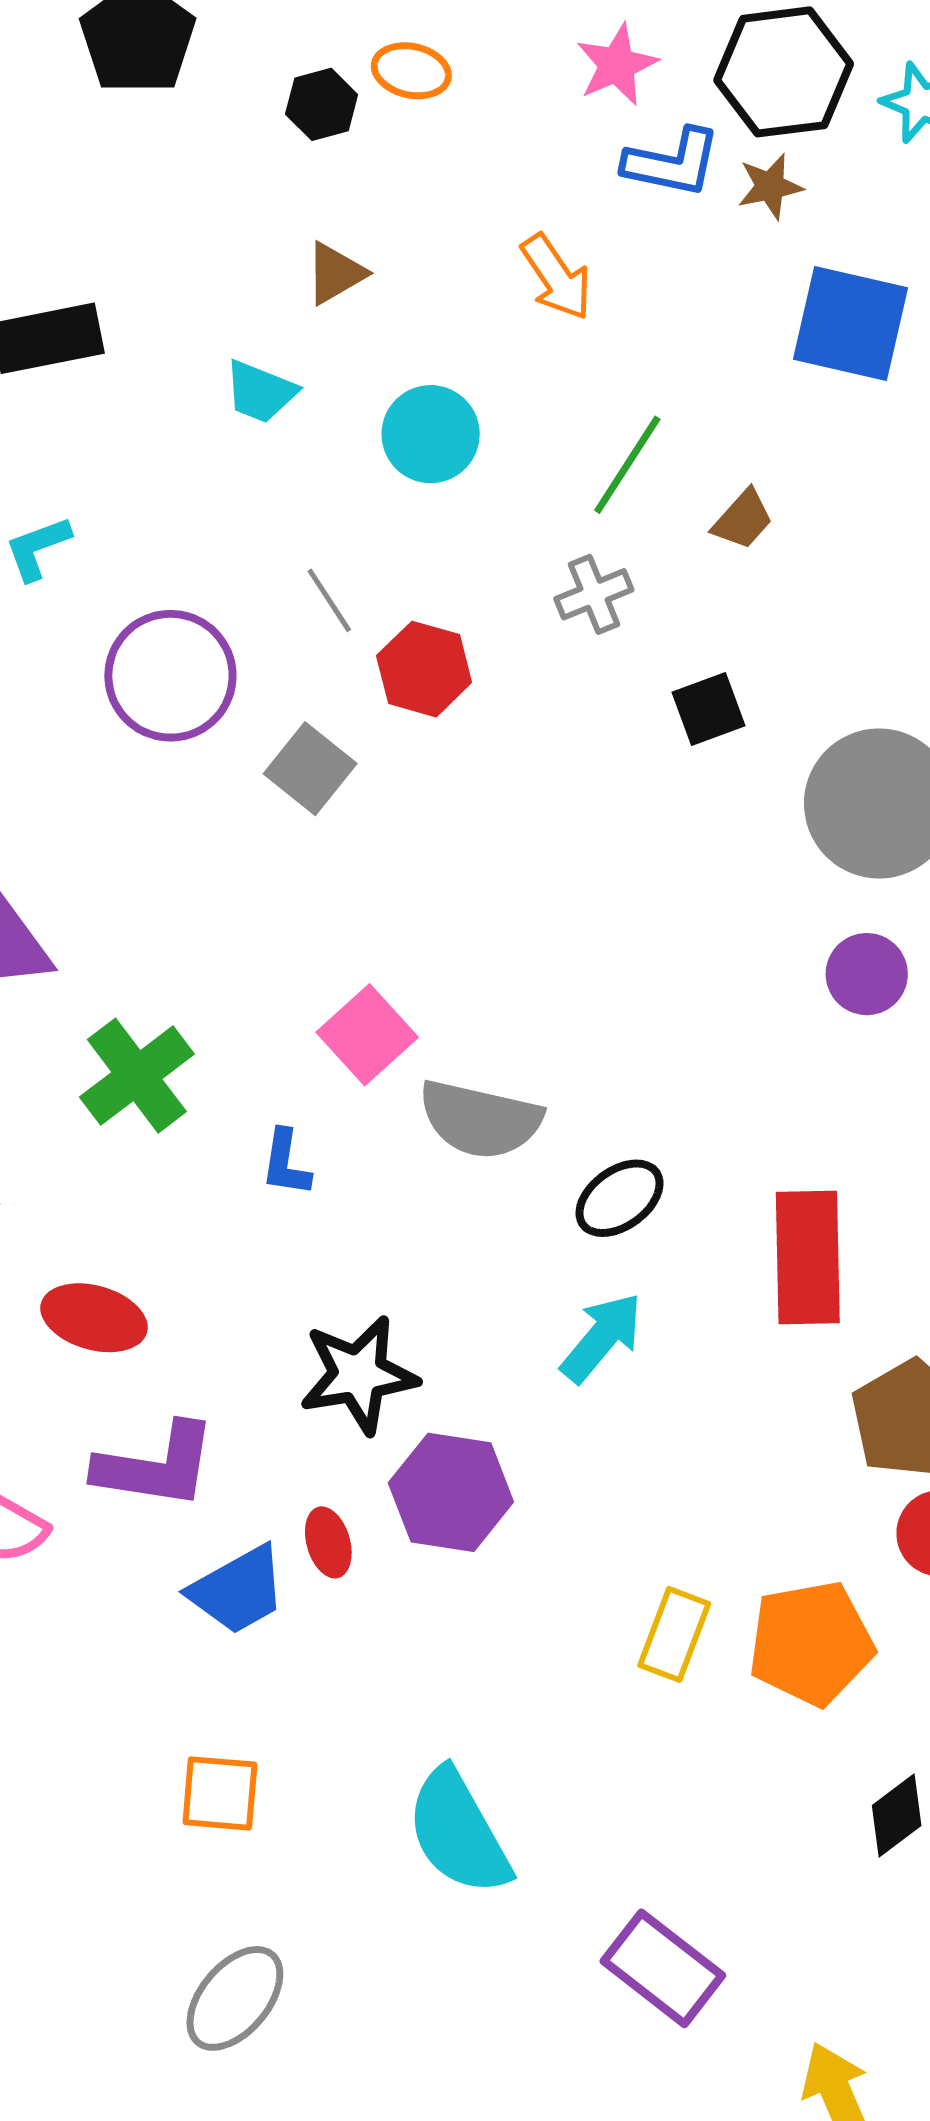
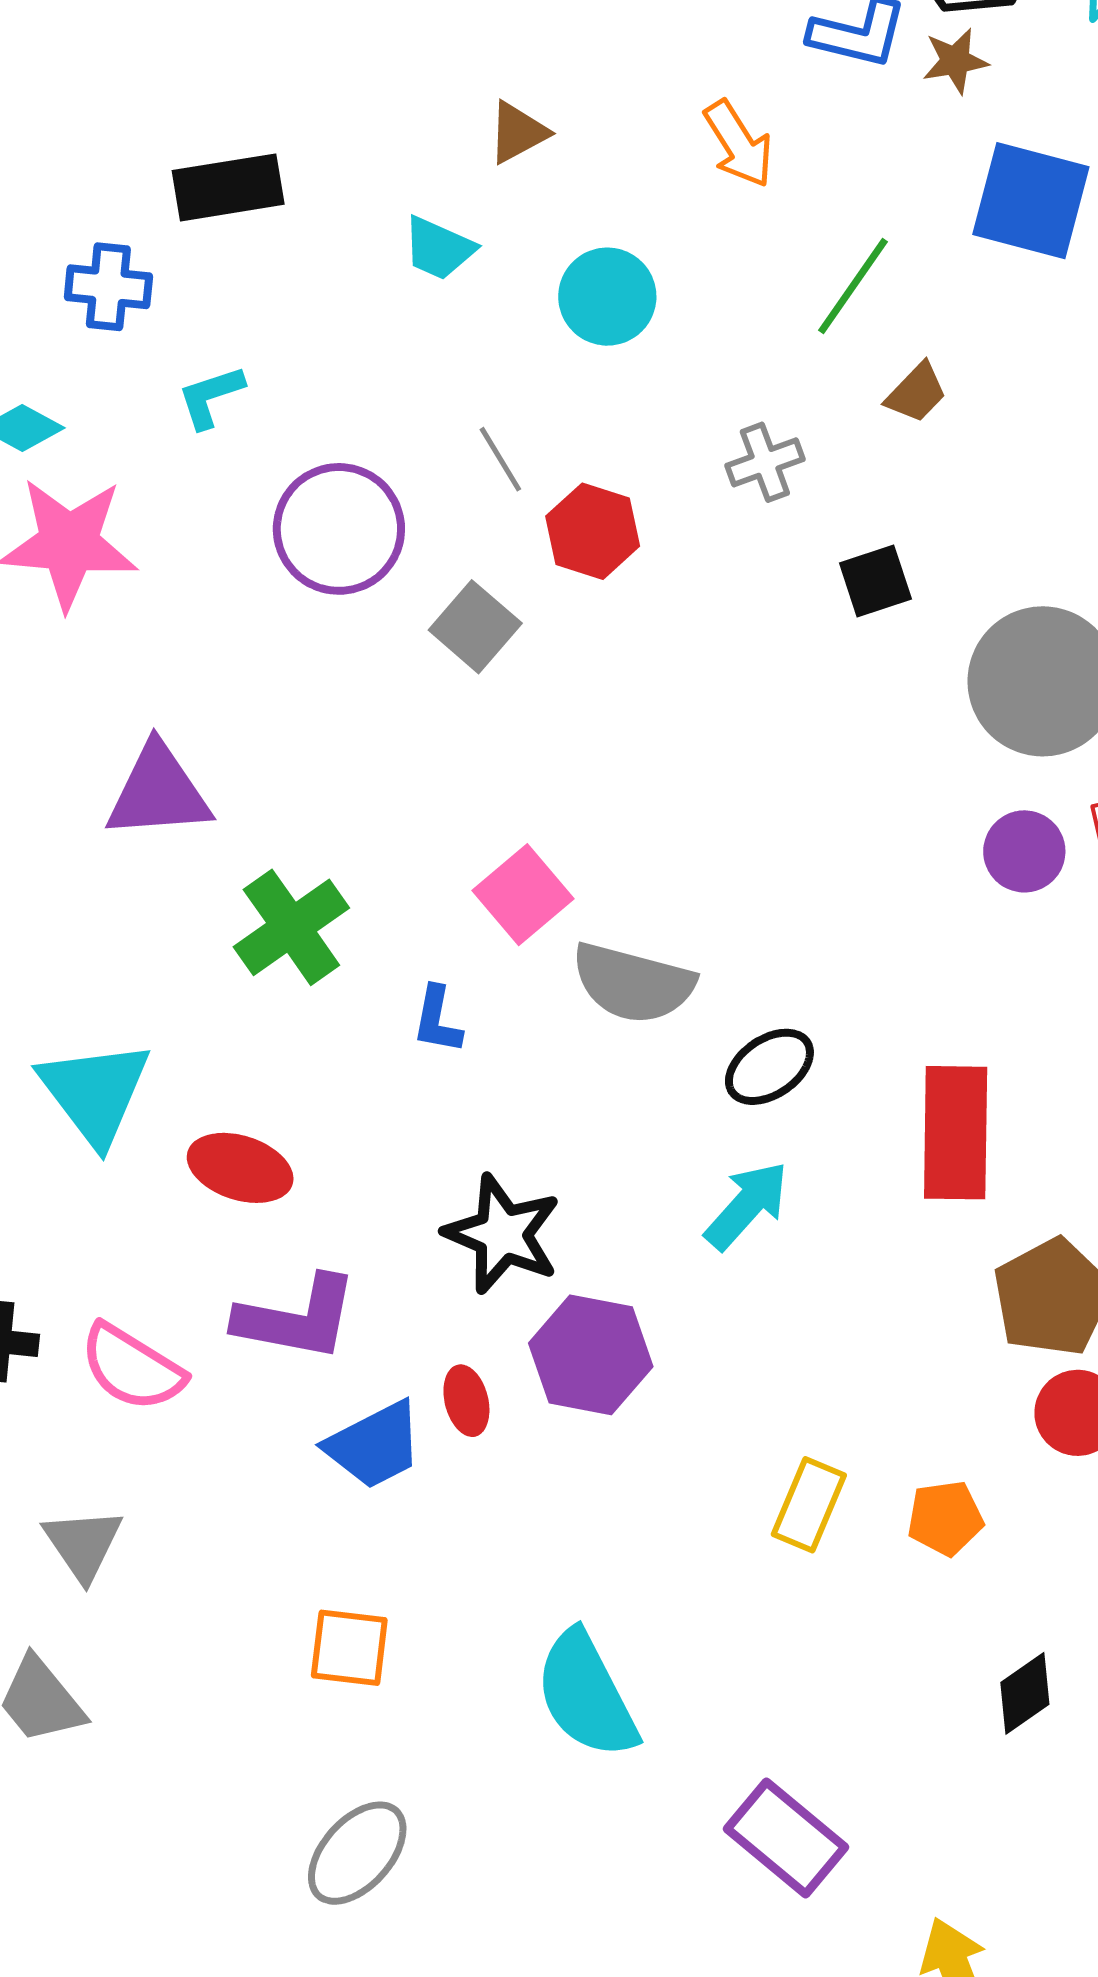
green line: (627, 465) -> (853, 286), moved
black star: (359, 1375) -> (502, 1234), turned 30
orange pentagon: (811, 1643) -> (945, 1518), size x0.6

